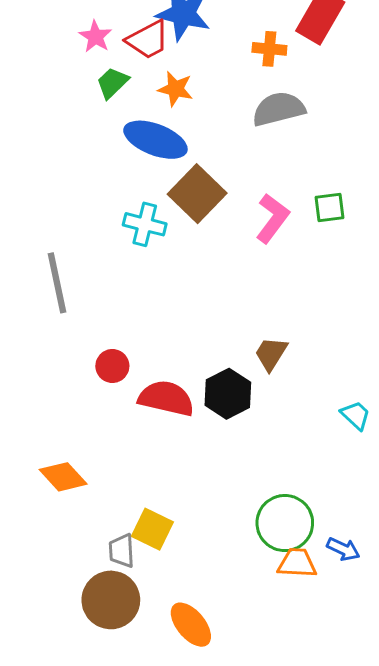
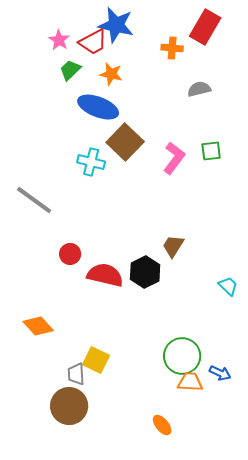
gray semicircle: (279, 109) -> (199, 89), moved, size x0.7
gray line: (57, 283) -> (34, 200), turned -42
orange ellipse: (191, 625) -> (162, 425), moved, size x0.7

